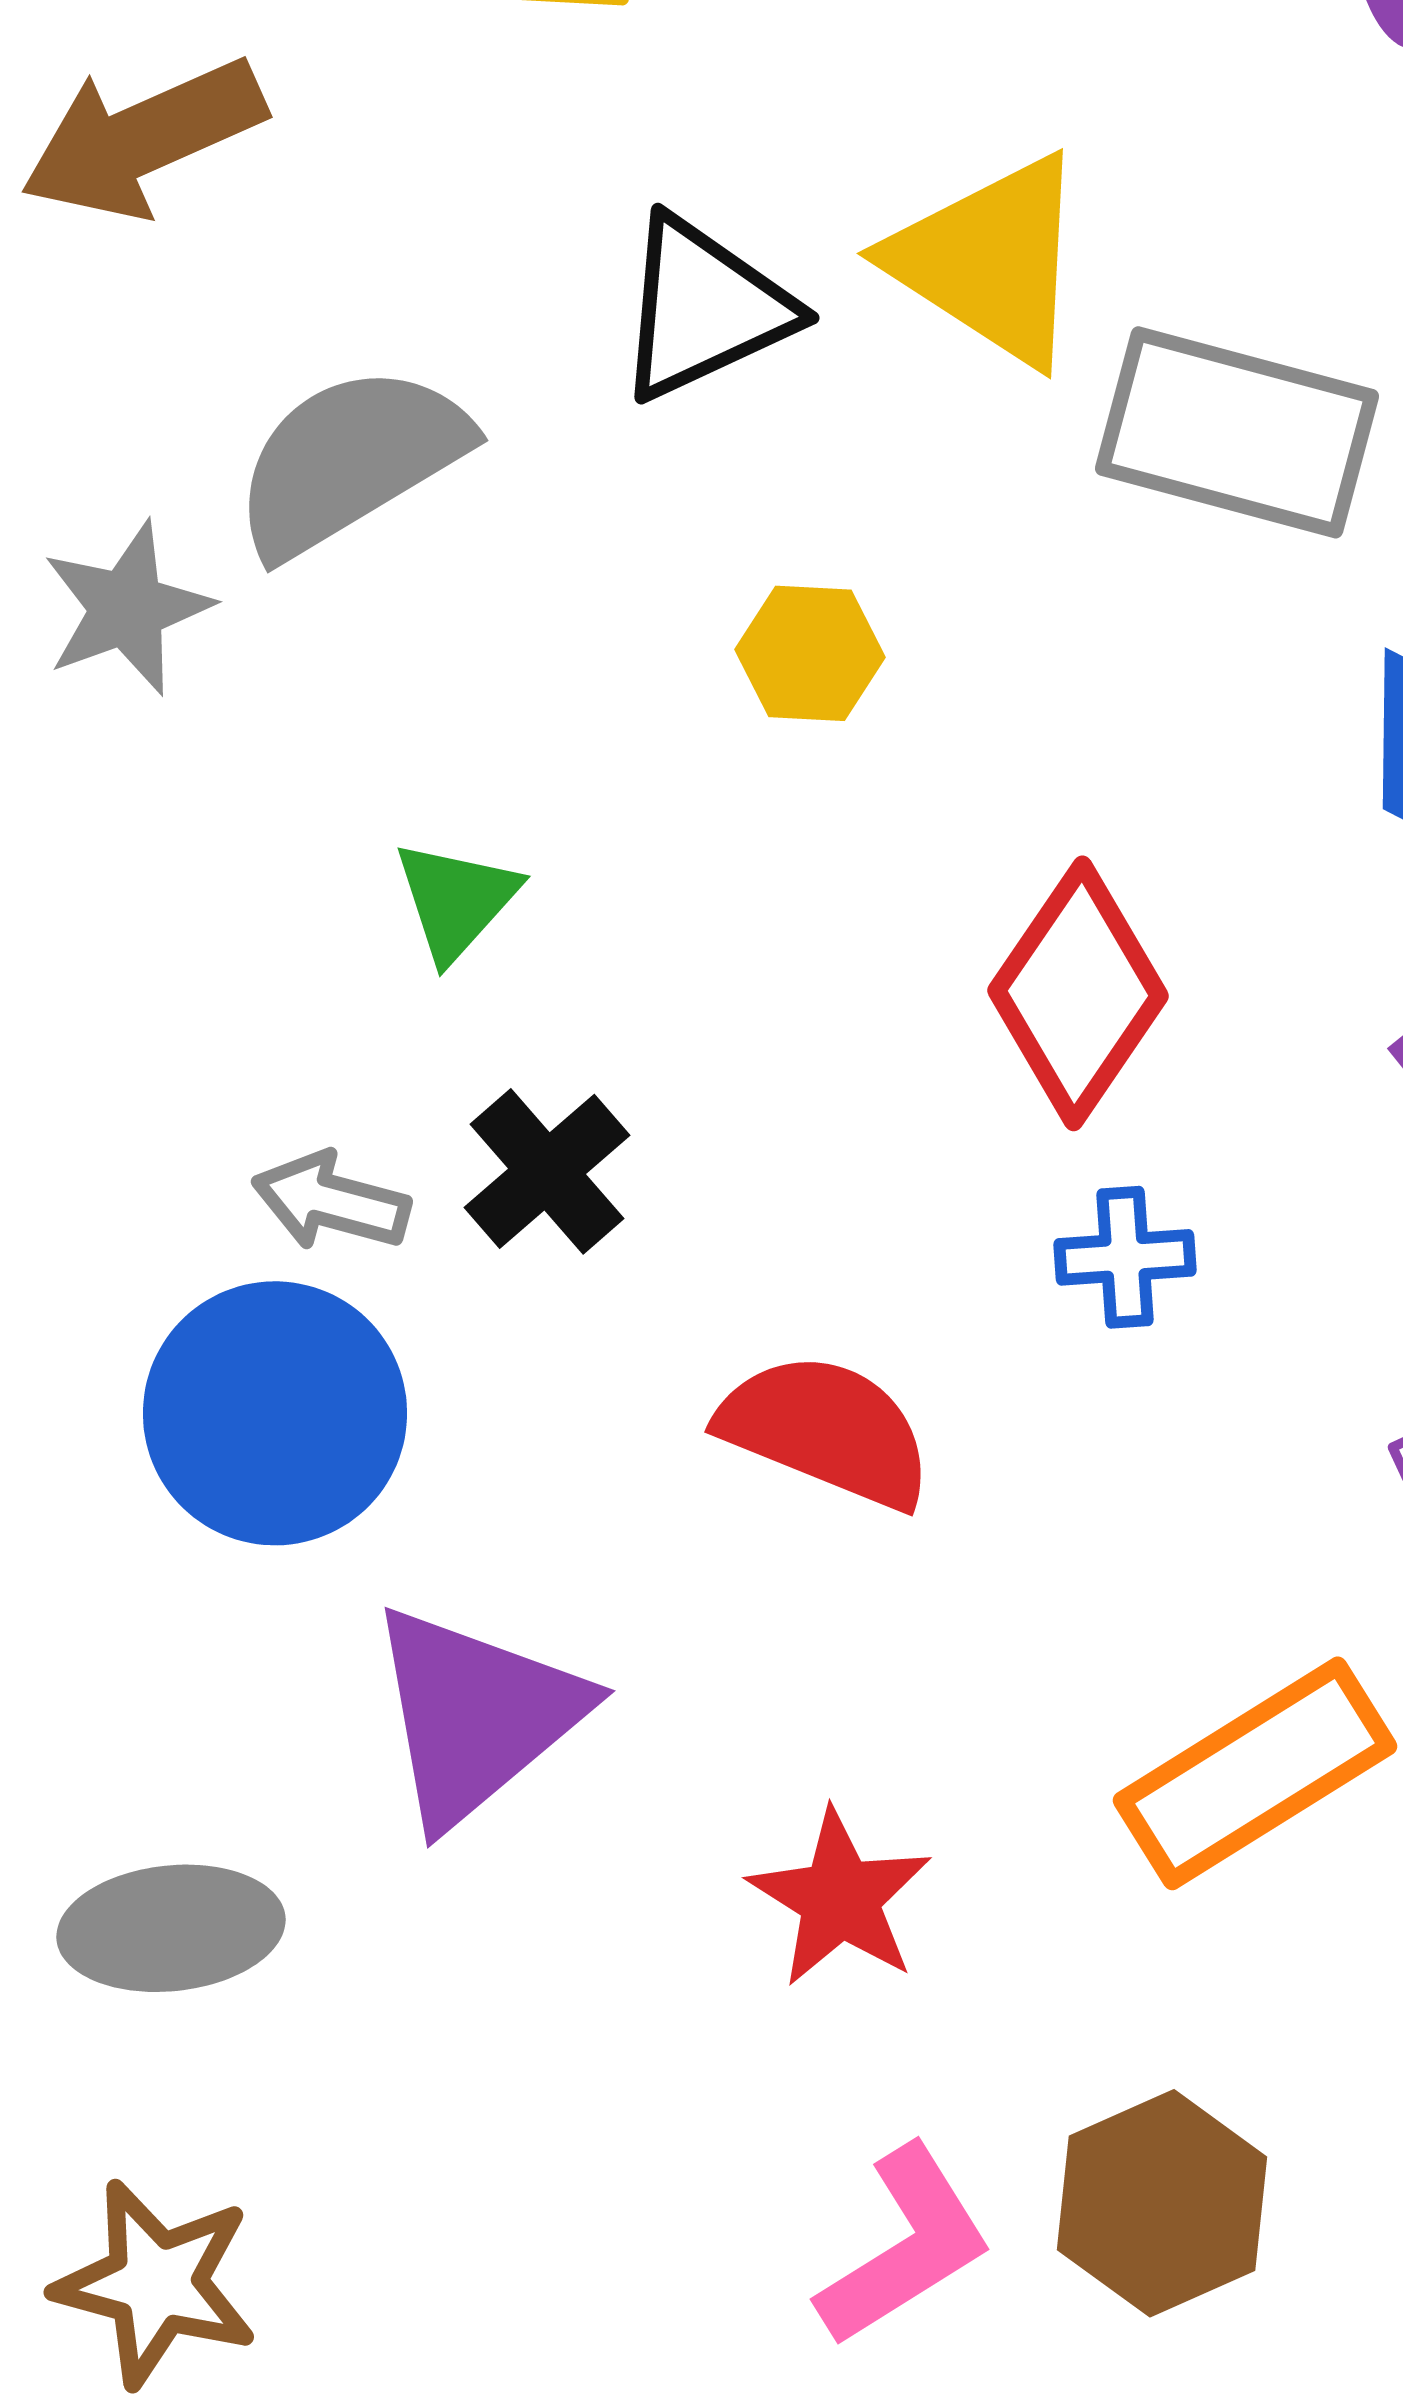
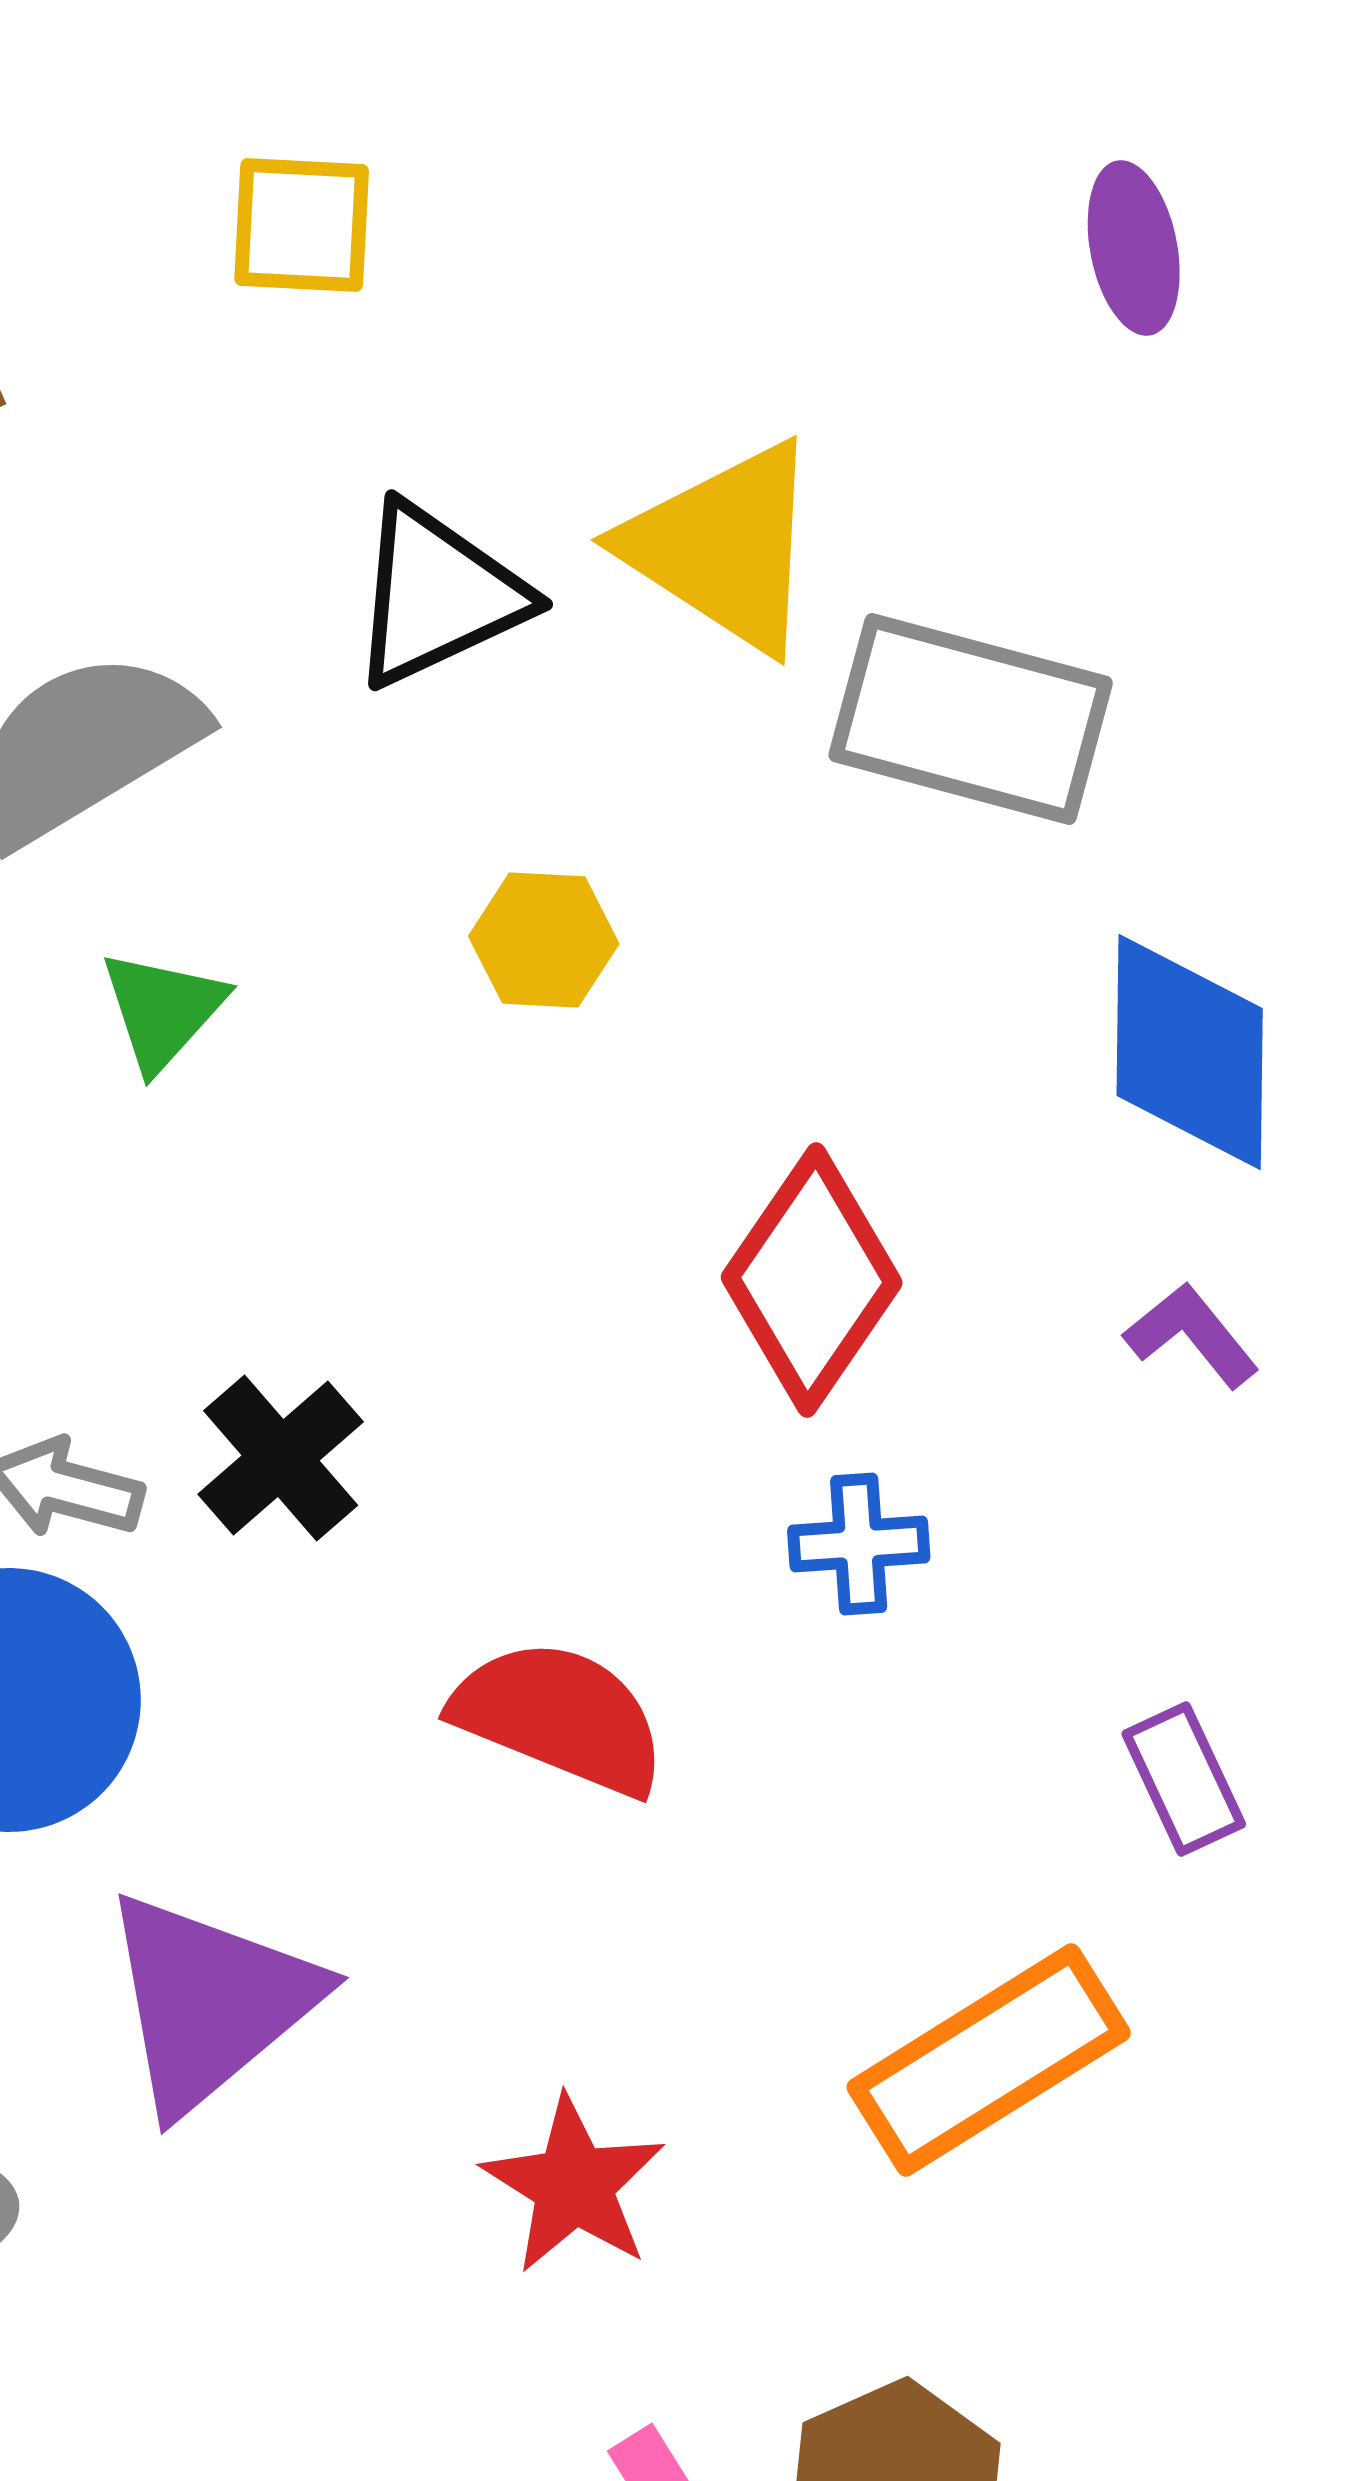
green triangle: (456, 900) -> (163, 1010), moved

